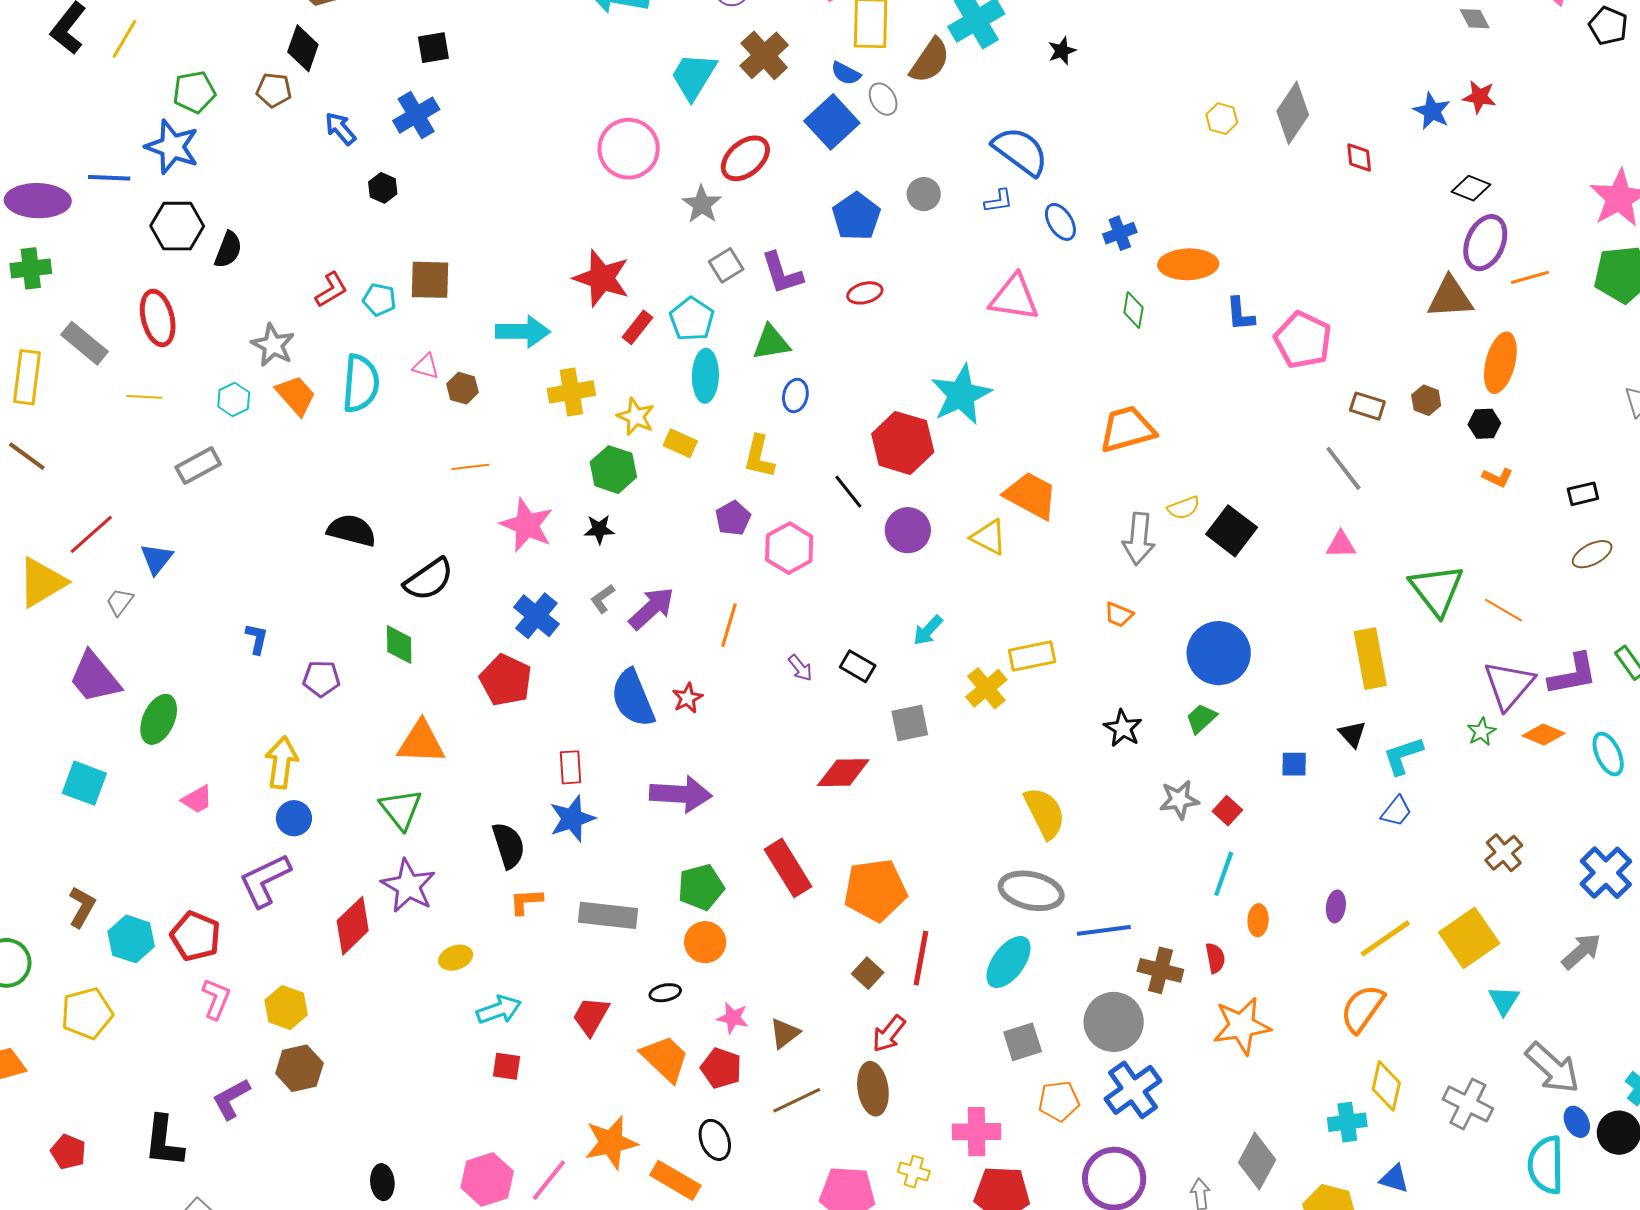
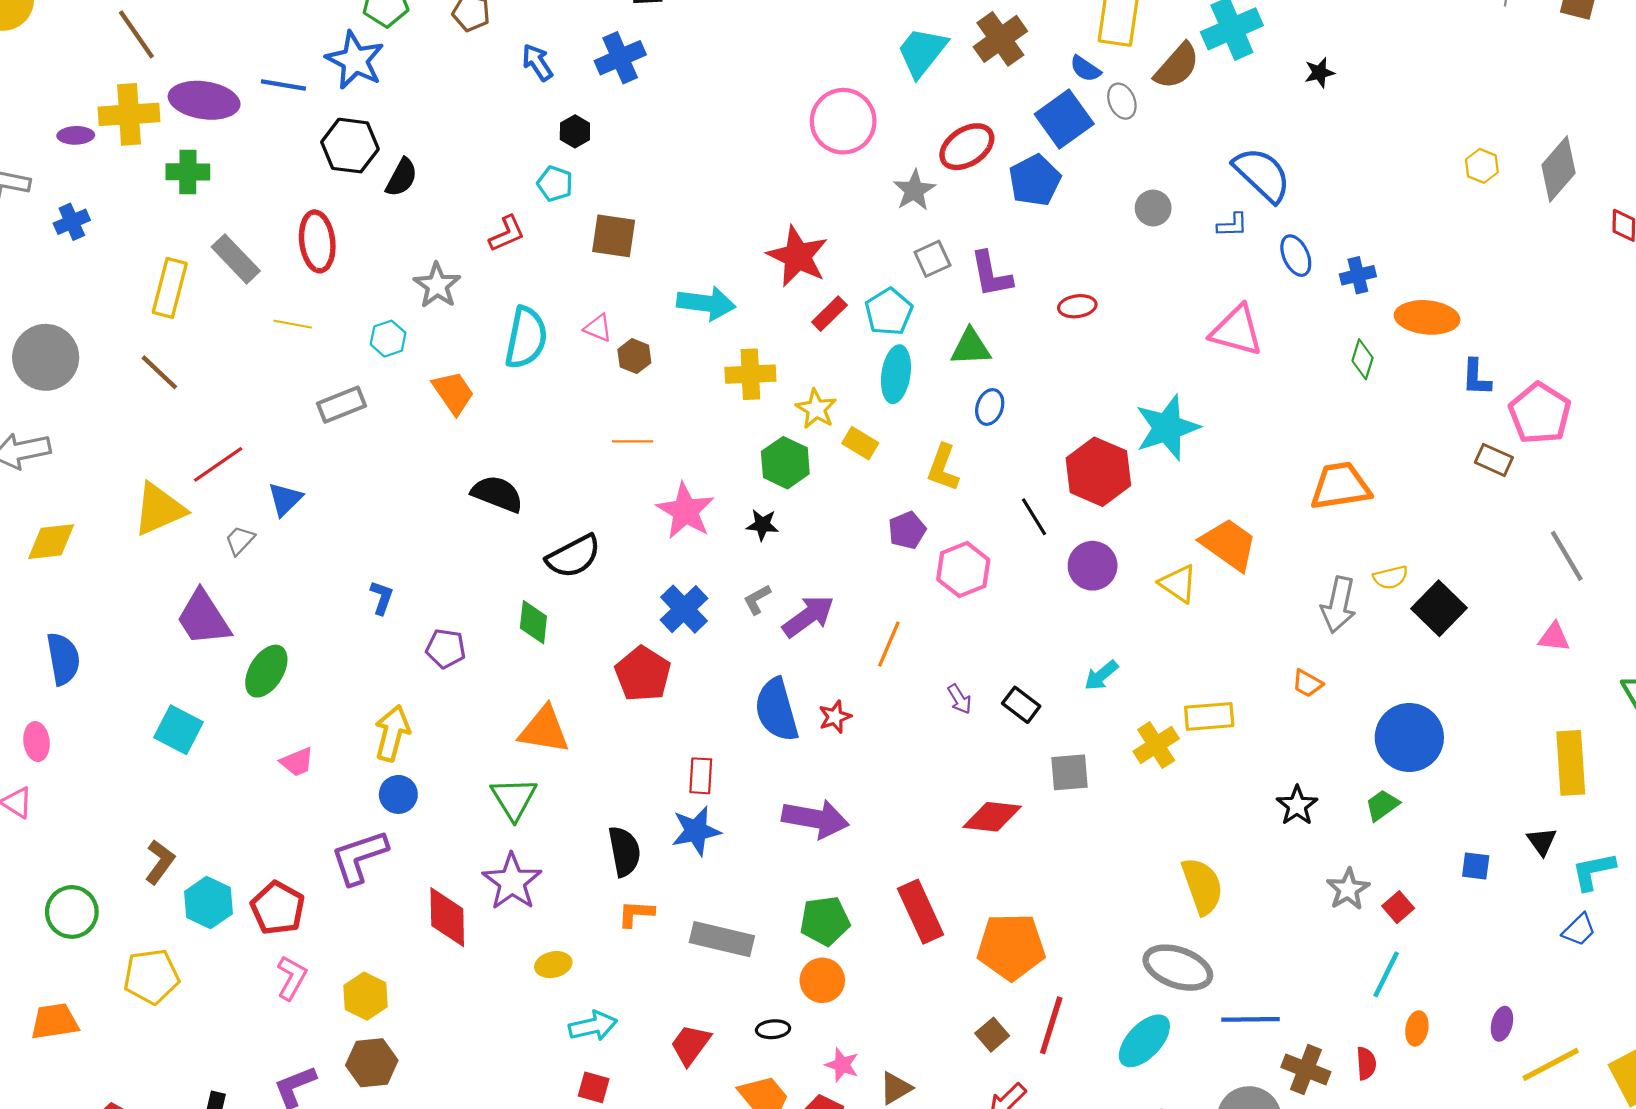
blue pentagon: (856, 216) -> (1035, 180), moved
cyan pentagon: (379, 300) -> (555, 184), moved
orange trapezoid: (296, 395) -> (453, 393), moved
brown rectangle: (1367, 406) -> (1494, 460), moved
gray star: (1179, 800) -> (1348, 889), turned -30
red diamond: (353, 926) -> (447, 917), turned -54

